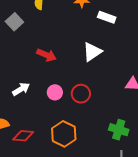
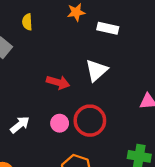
red arrow: (46, 55) -> (58, 82), moved
red circle: (81, 94) -> (90, 121), size x1.4

